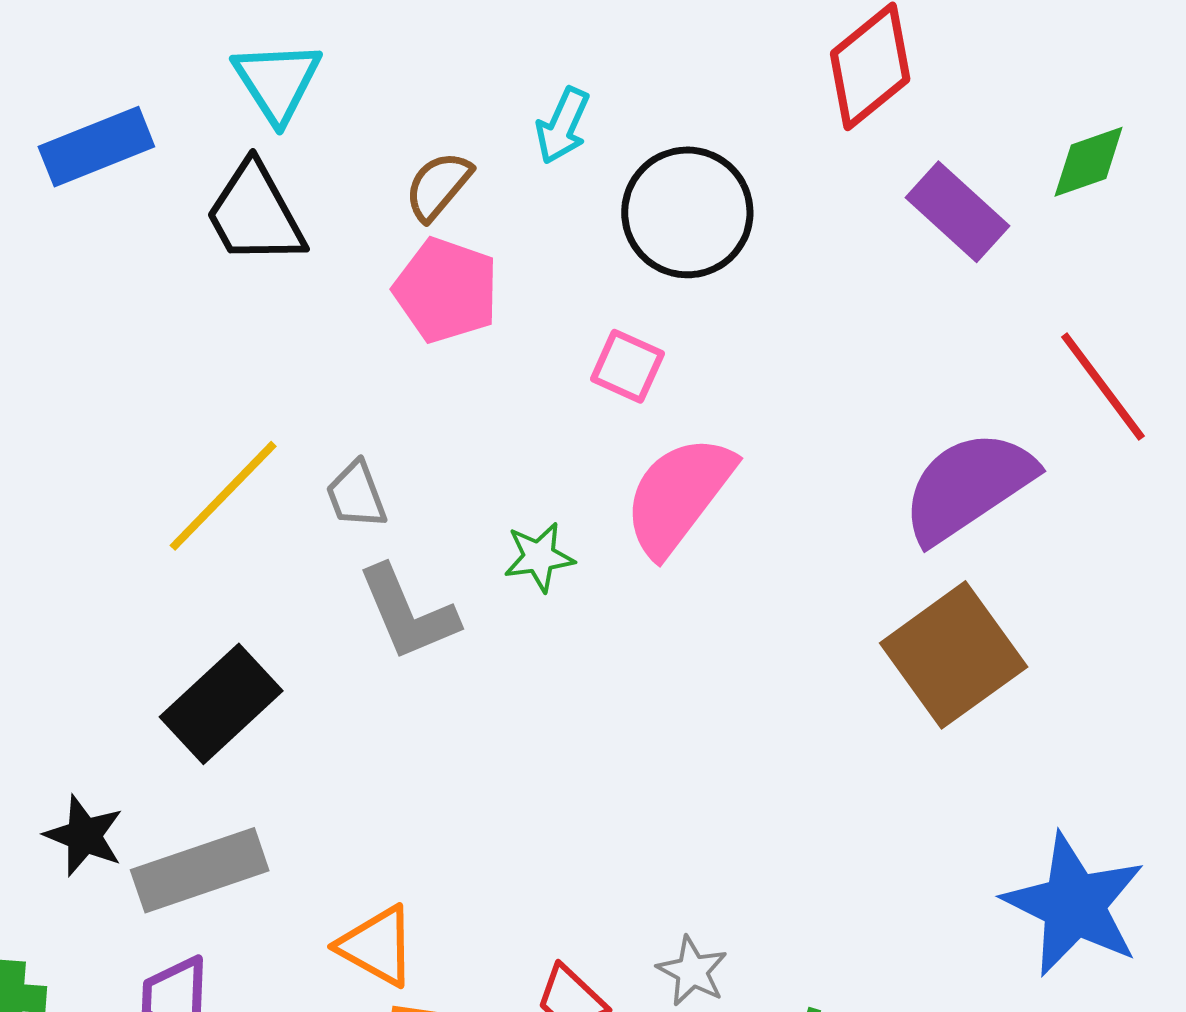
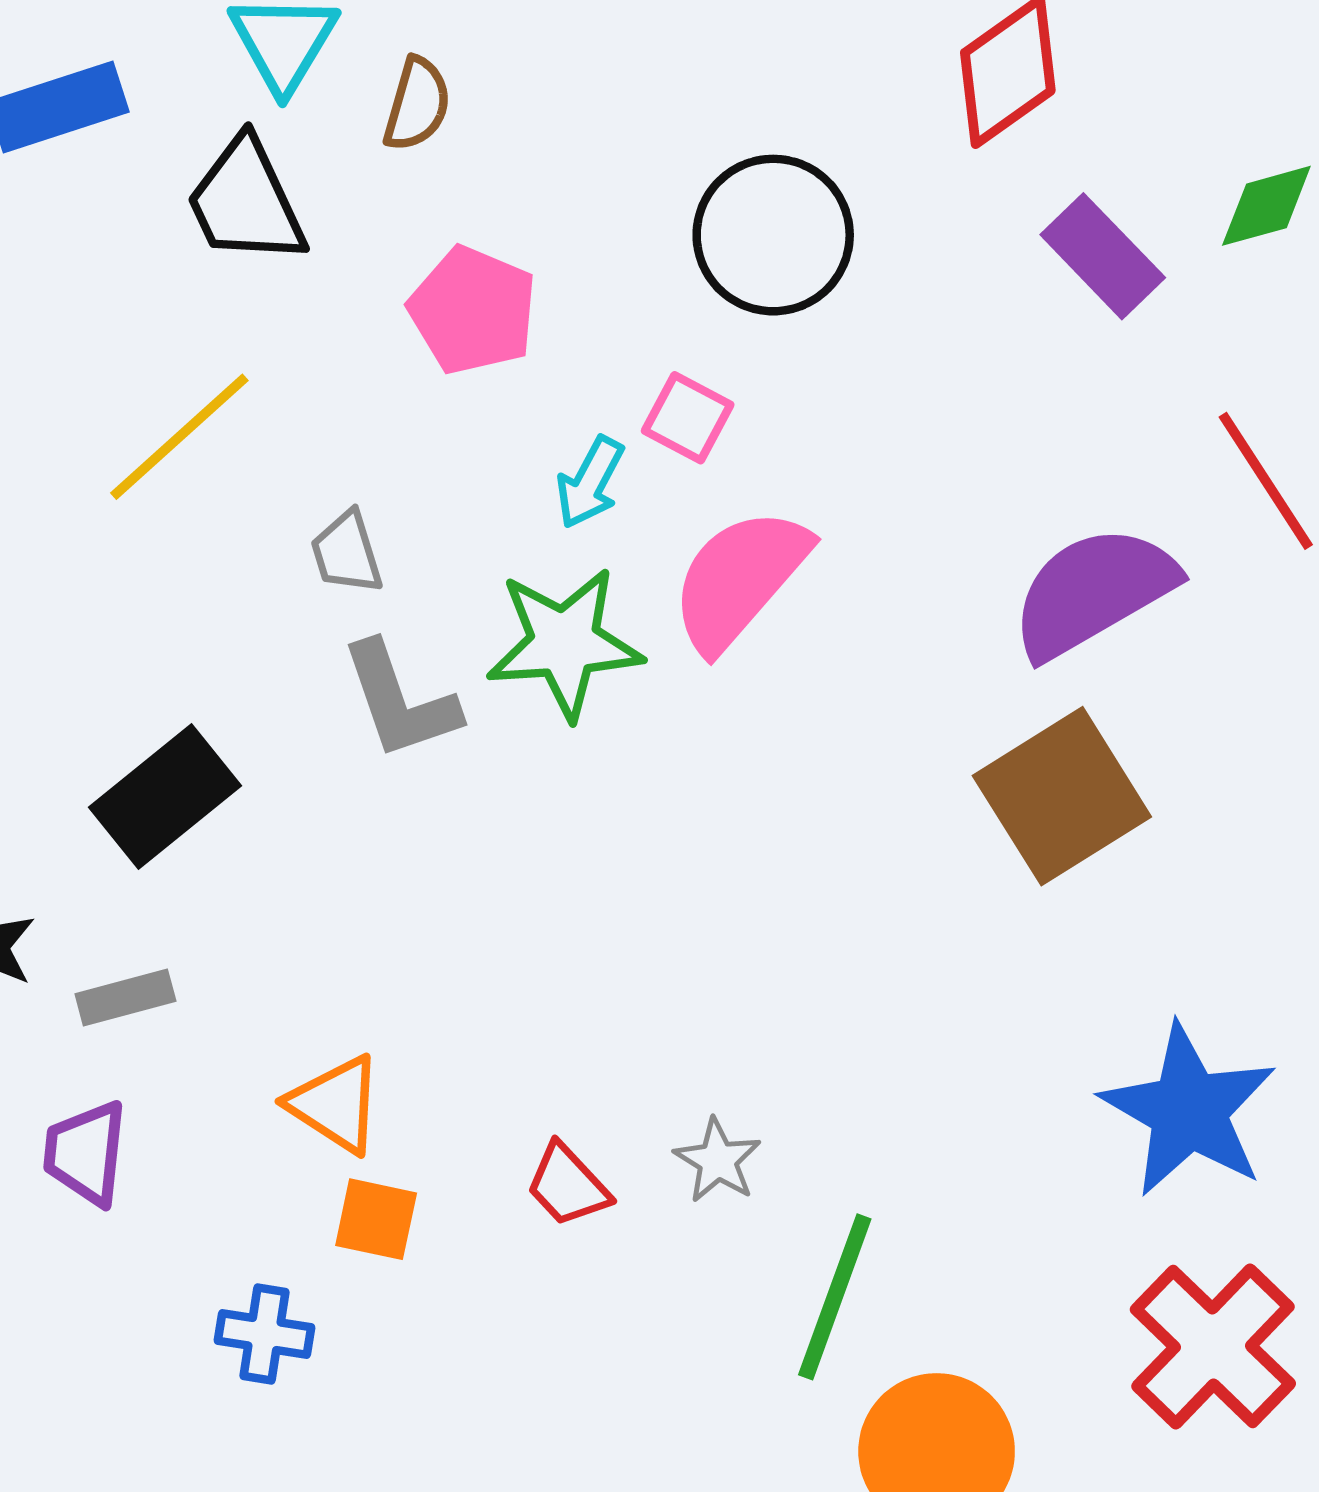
cyan arrow: (563, 126) -> (590, 482), moved
brown semicircle: (438, 186) -> (417, 104), moved, turned 152
yellow line: (223, 496) -> (179, 437), moved
green star: (539, 557) -> (564, 643), size x1.8
gray rectangle: (200, 870) -> (125, 998), size x0.6

